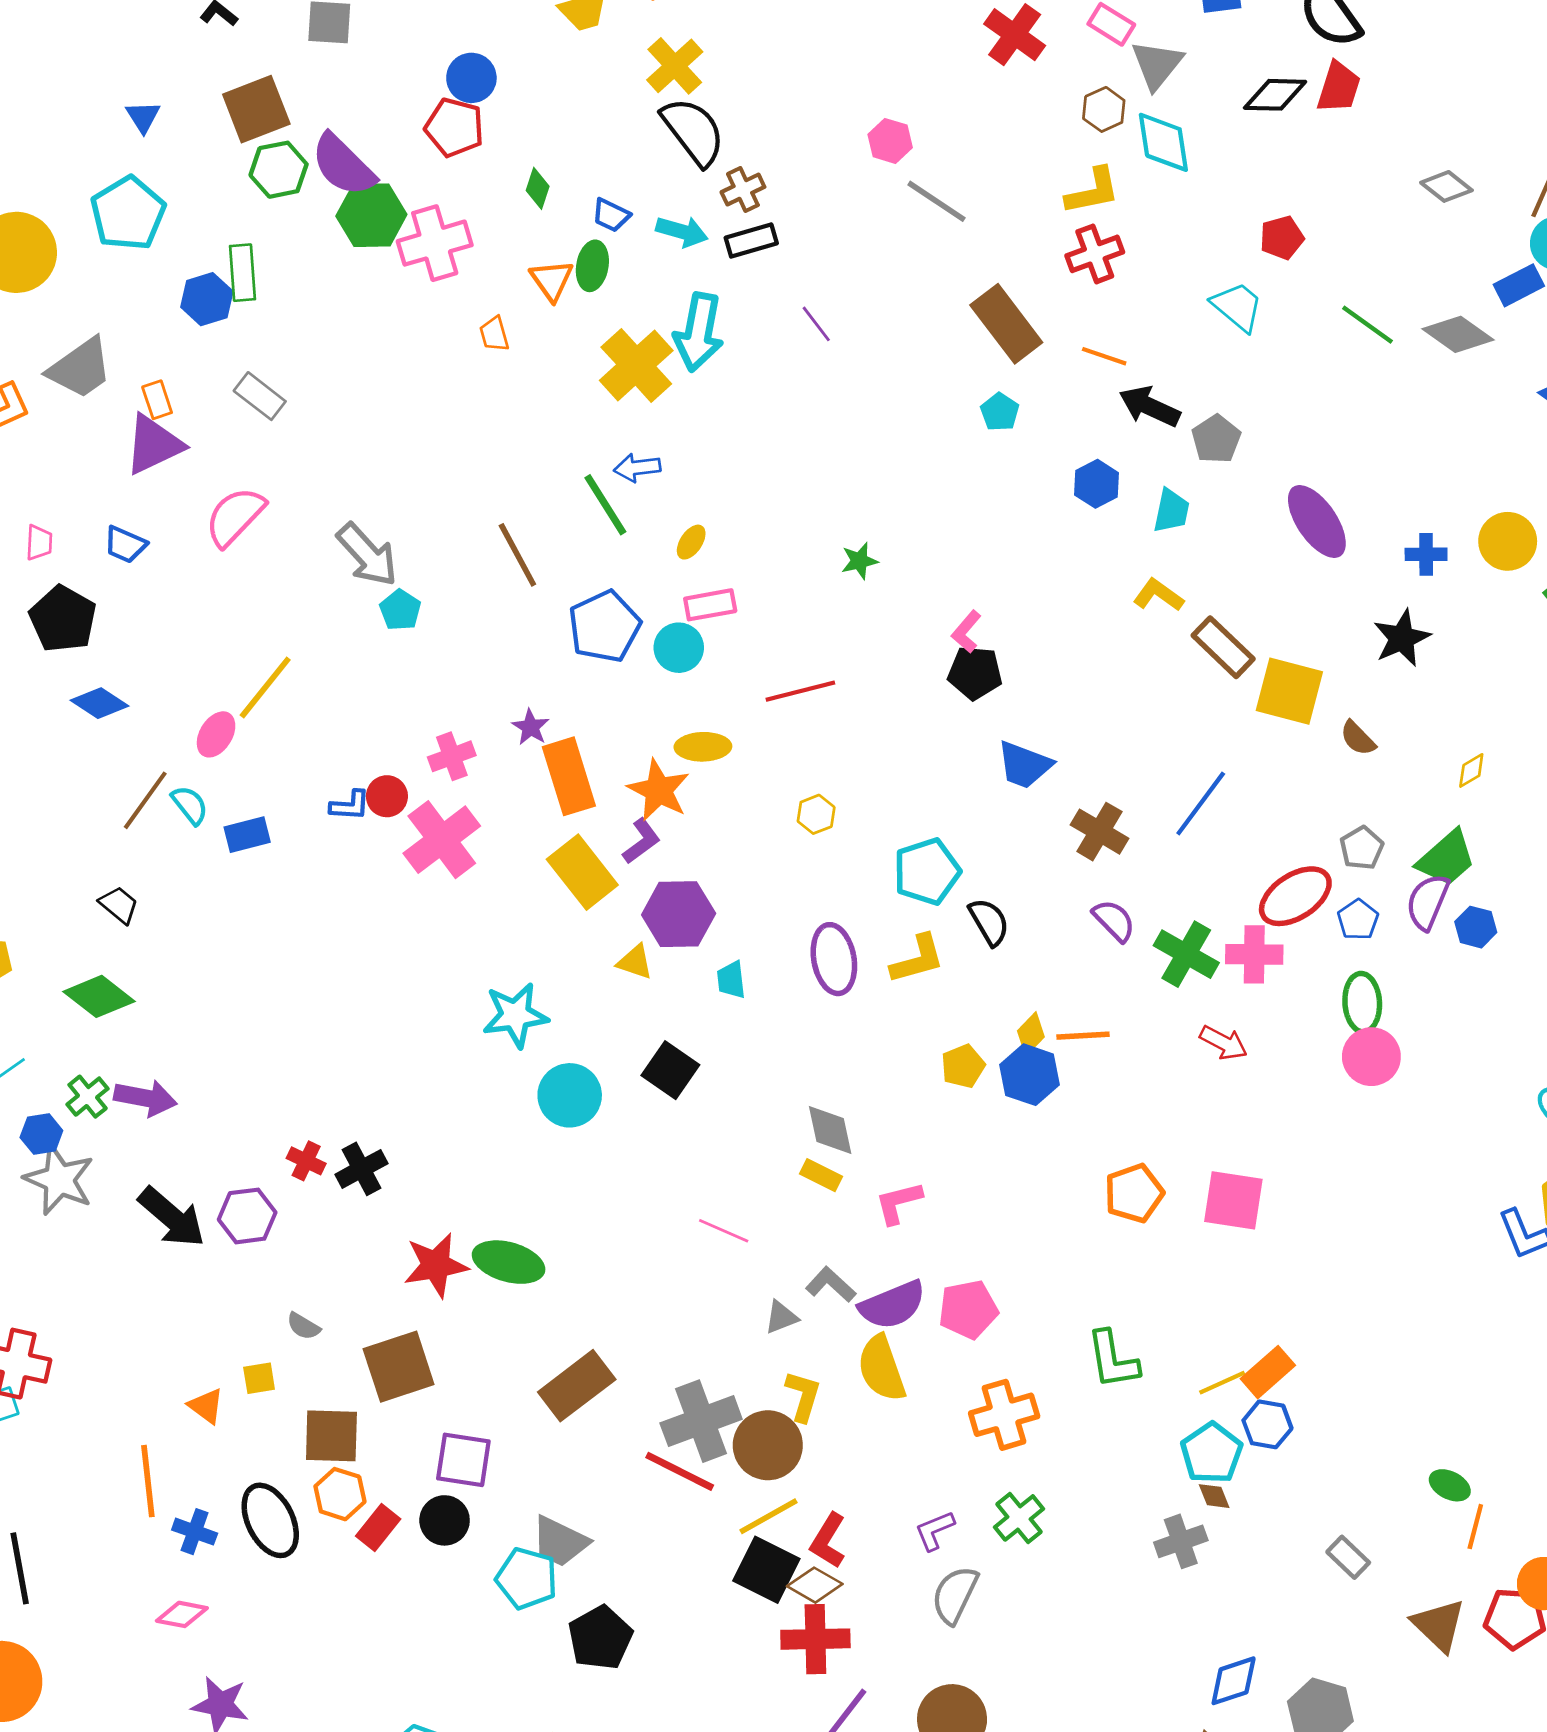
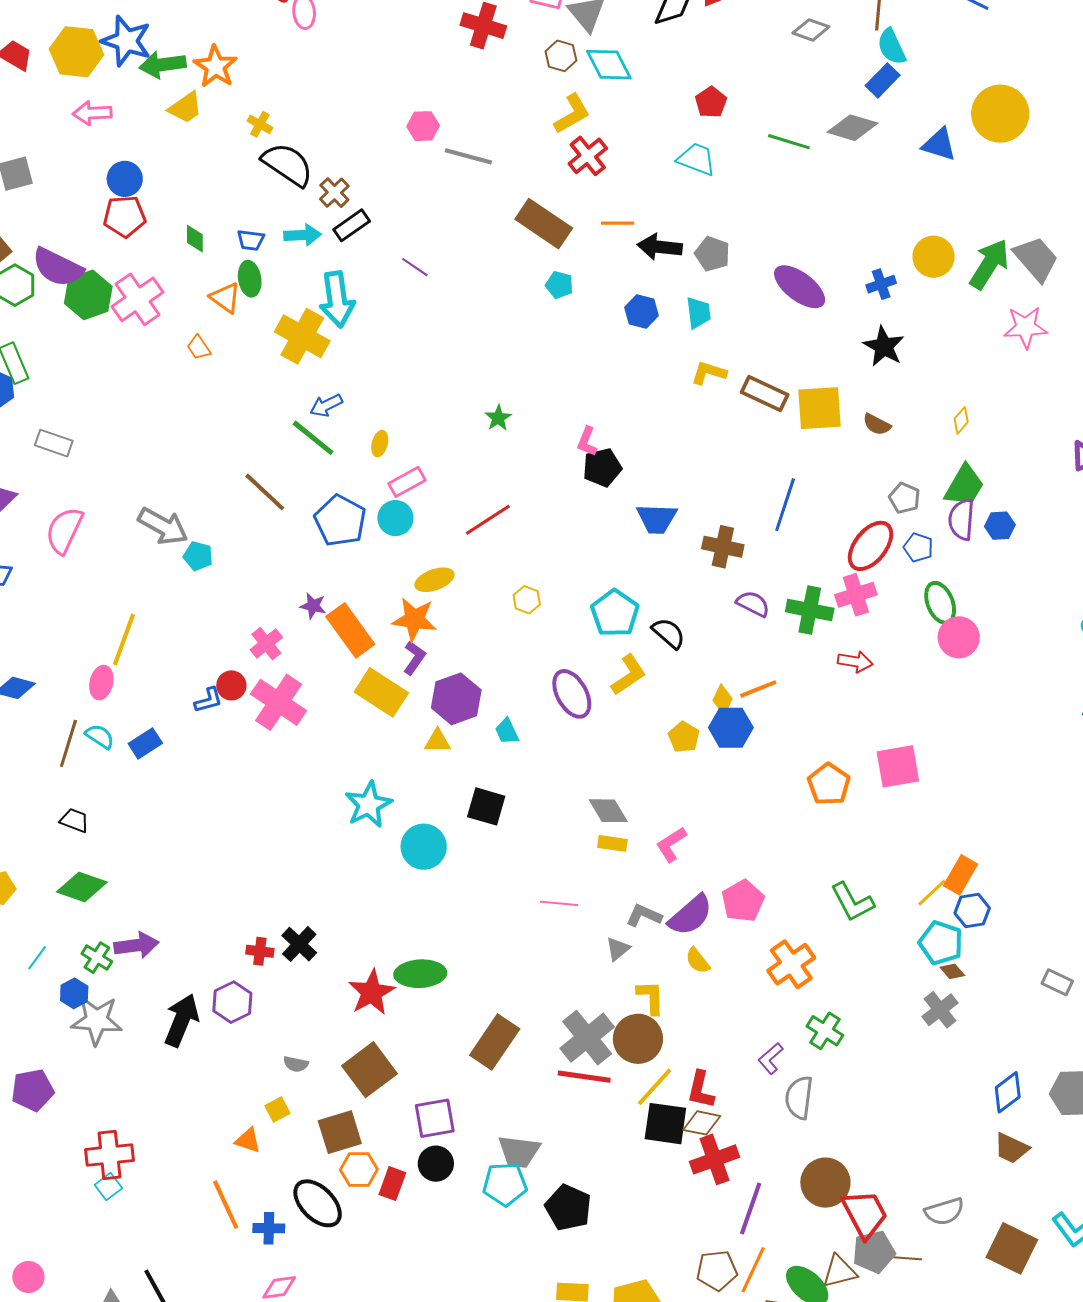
yellow cross: (675, 66) -> (260, 124), size x0.6
black arrow: (172, 1217) -> (182, 1020), turned -90
yellow semicircle: (882, 1368) -> (698, 961), size x0.6

